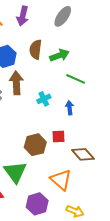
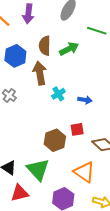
green line: (76, 79) -> (97, 31), moved
brown arrow: (16, 83) -> (40, 73), moved
blue arrow: (70, 108) -> (85, 100), turned 112

